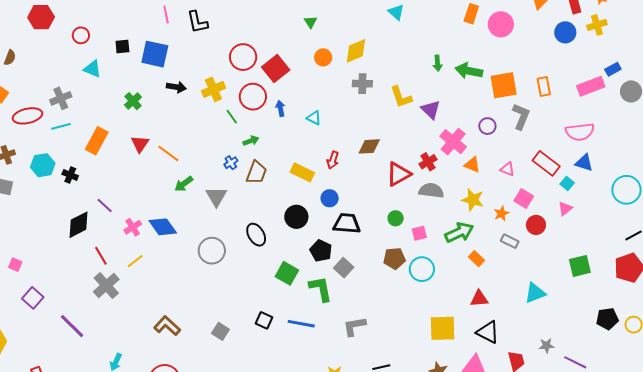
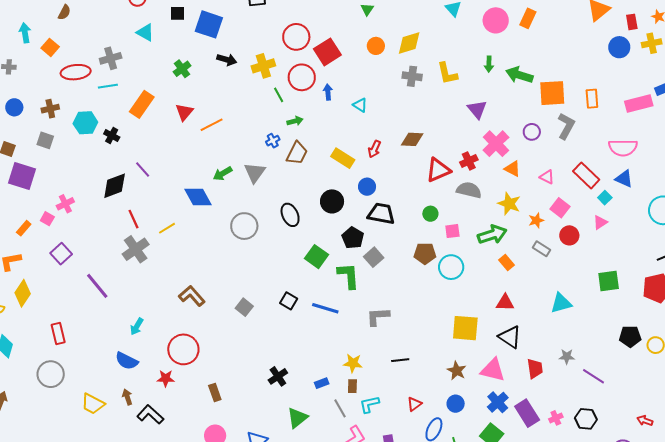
pink circle: (501, 24) -> (496, 20), moved
yellow L-shape: (401, 97) -> (447, 73), moved
orange line: (168, 154) -> (212, 125), turned -70
green arrow: (184, 184) -> (223, 174), moved
pink cross: (133, 227) -> (65, 204), moved

